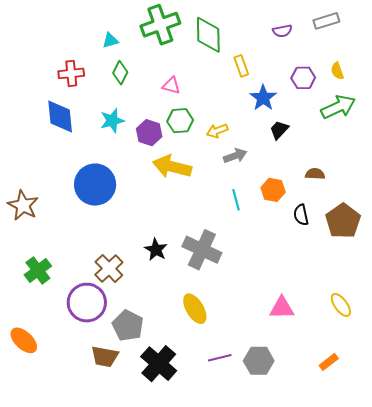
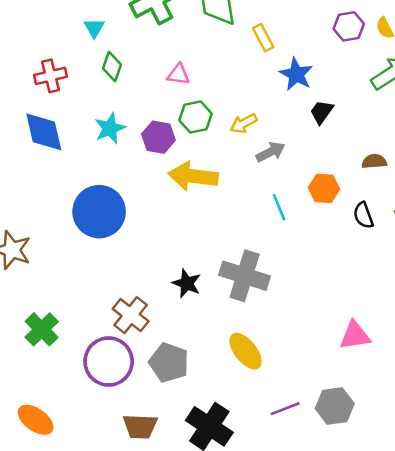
cyan triangle: (110, 41) -> (94, 28), turned -36
purple hexagon: (303, 78) -> (349, 26), moved
gray pentagon: (128, 326) -> (169, 363), moved

